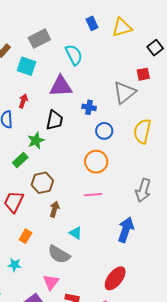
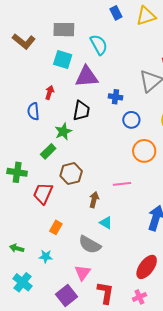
gray rectangle: (39, 39) -> (64, 30), turned 30
cyan square: (26, 66) -> (63, 60), moved
orange circle: (96, 162) -> (144, 151), moved
brown arrow: (54, 209) -> (94, 200), moved

